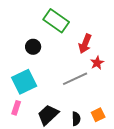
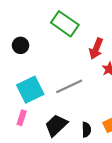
black circle: (33, 47) -> (21, 45), moved
gray line: (75, 79) -> (69, 86), moved

